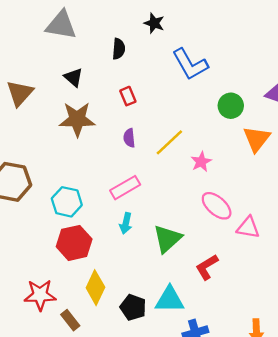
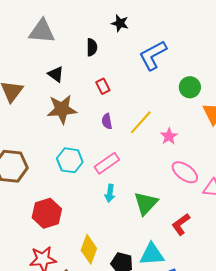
blue L-shape: (190, 64) -> (153, 55), turned 96
cyan hexagon: (67, 202) -> (70, 160), moved
red hexagon: (74, 243) -> (47, 213), moved

